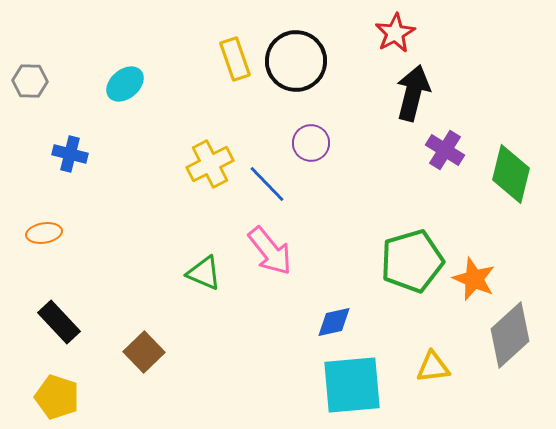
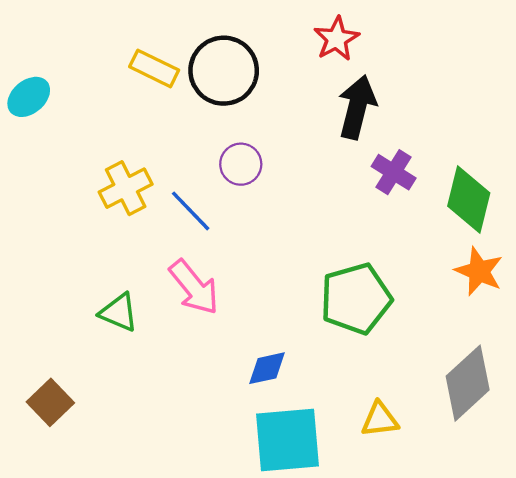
yellow rectangle: (235, 59) -> (154, 68), turned -45
orange star: (474, 279) -> (479, 271), moved

